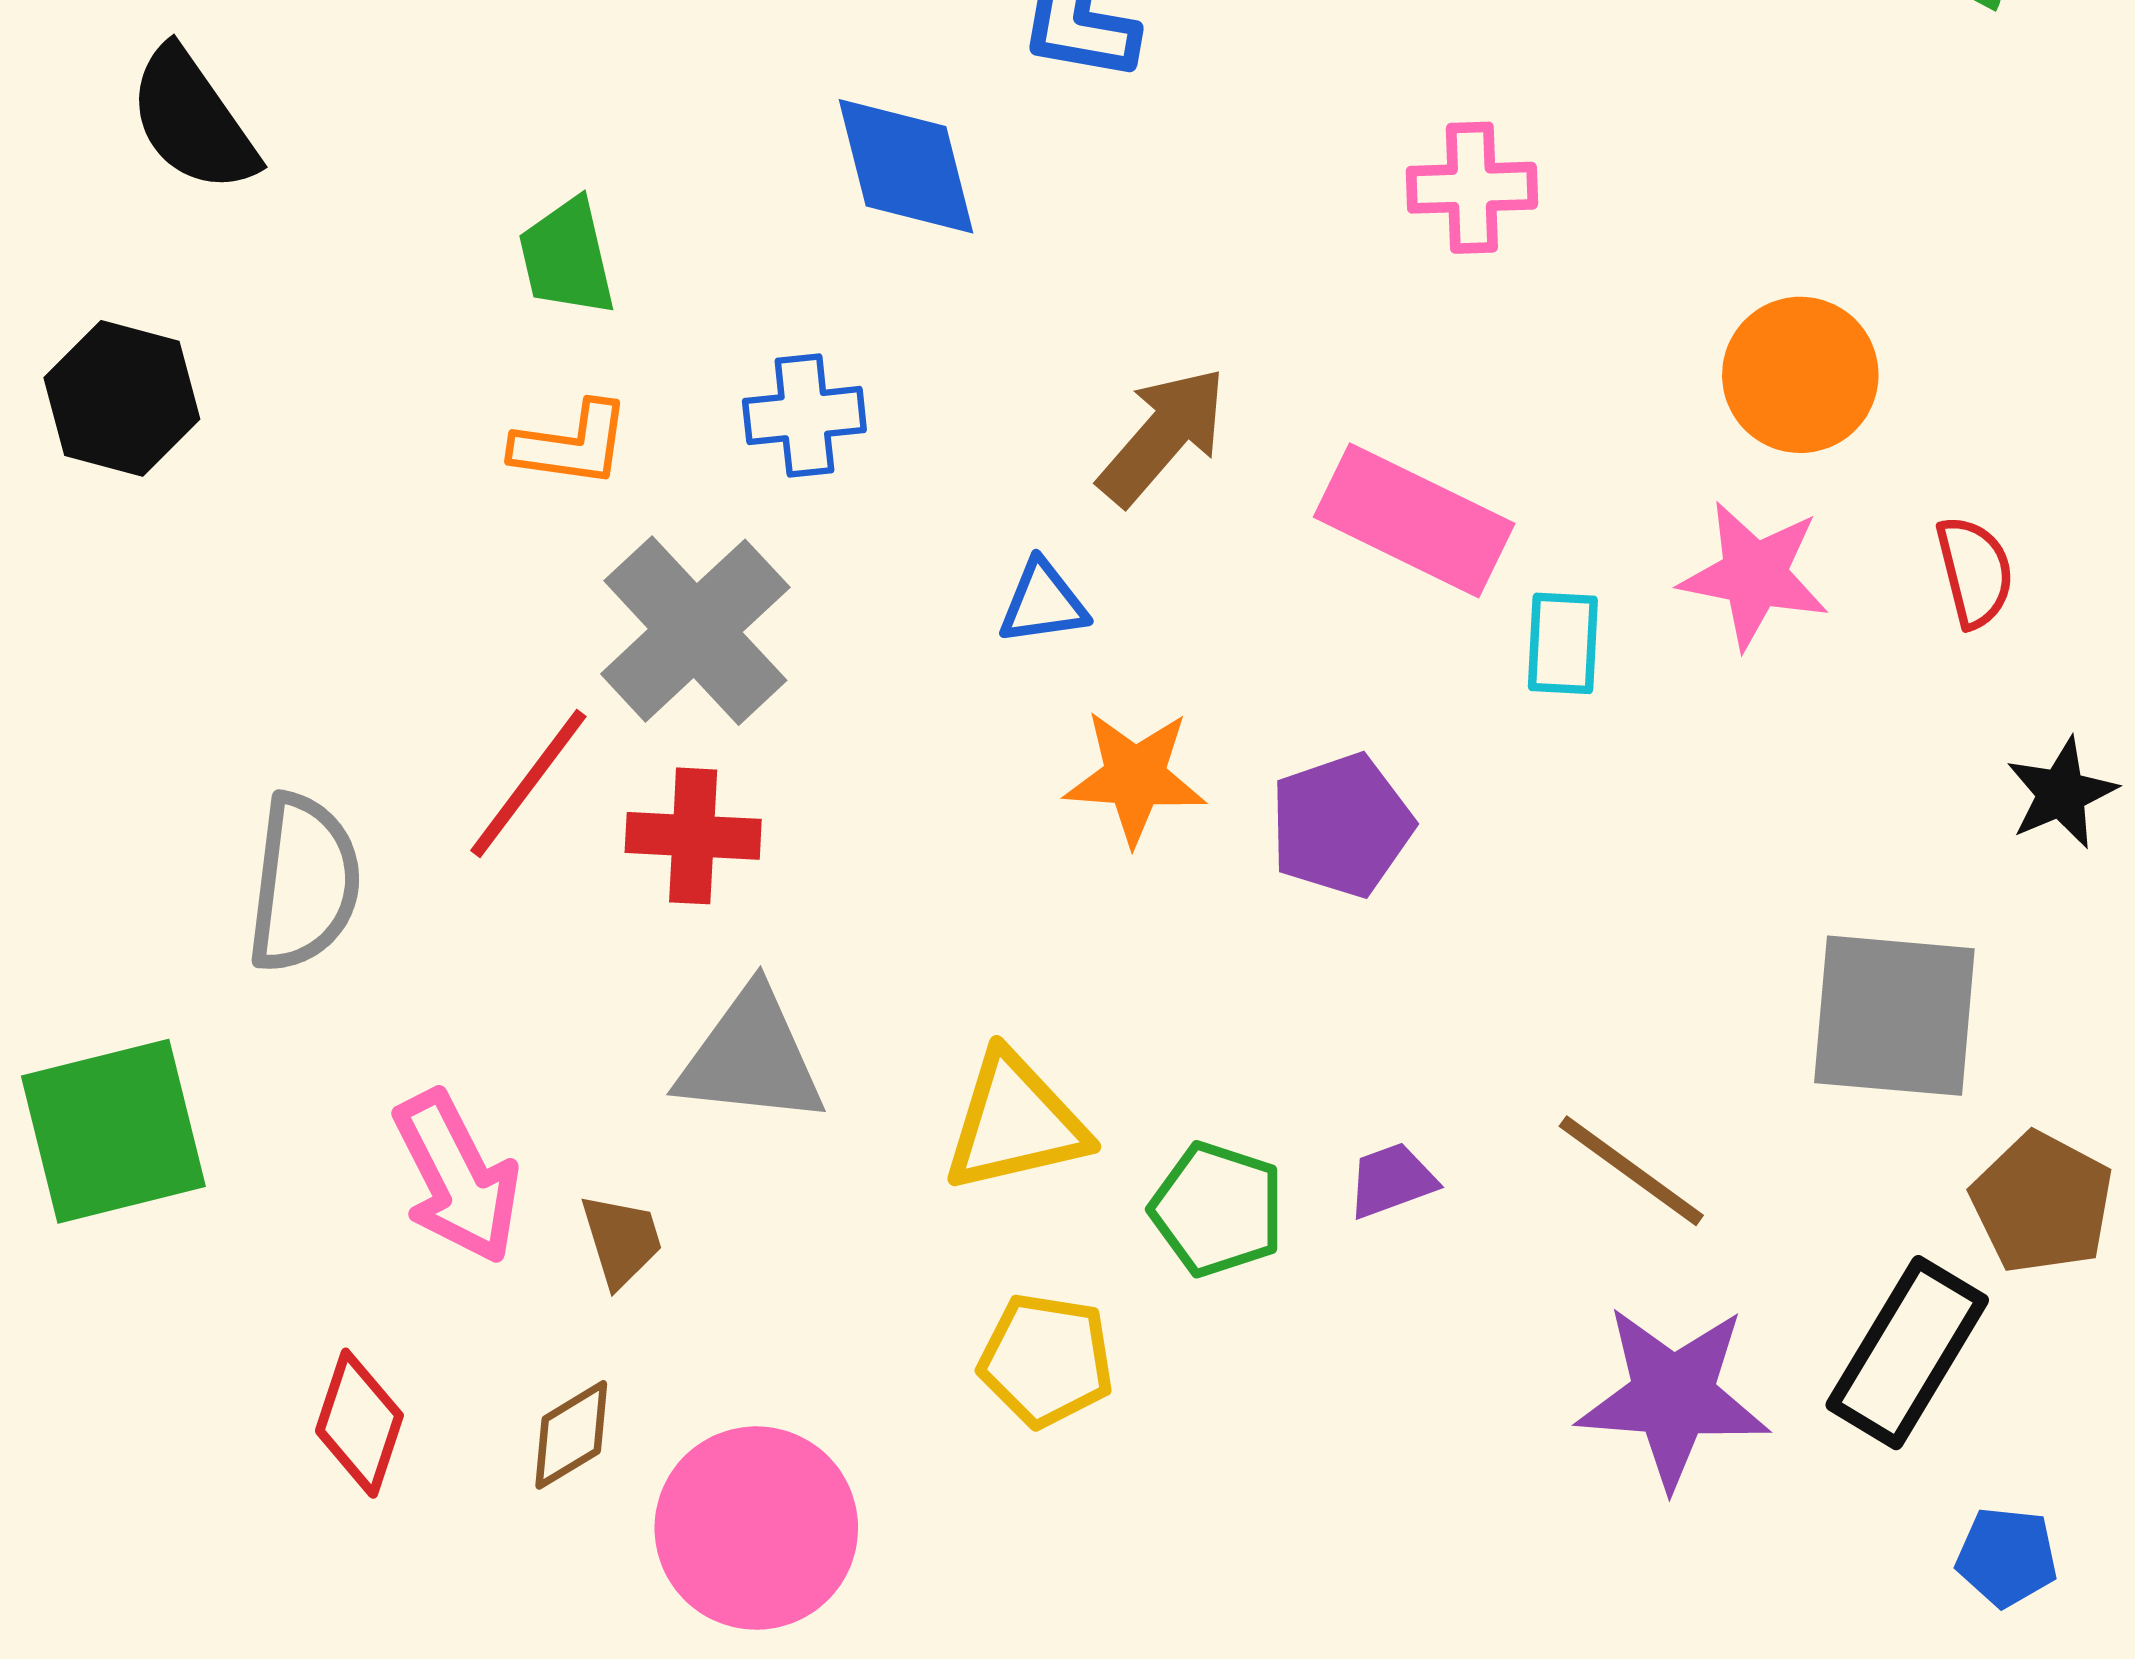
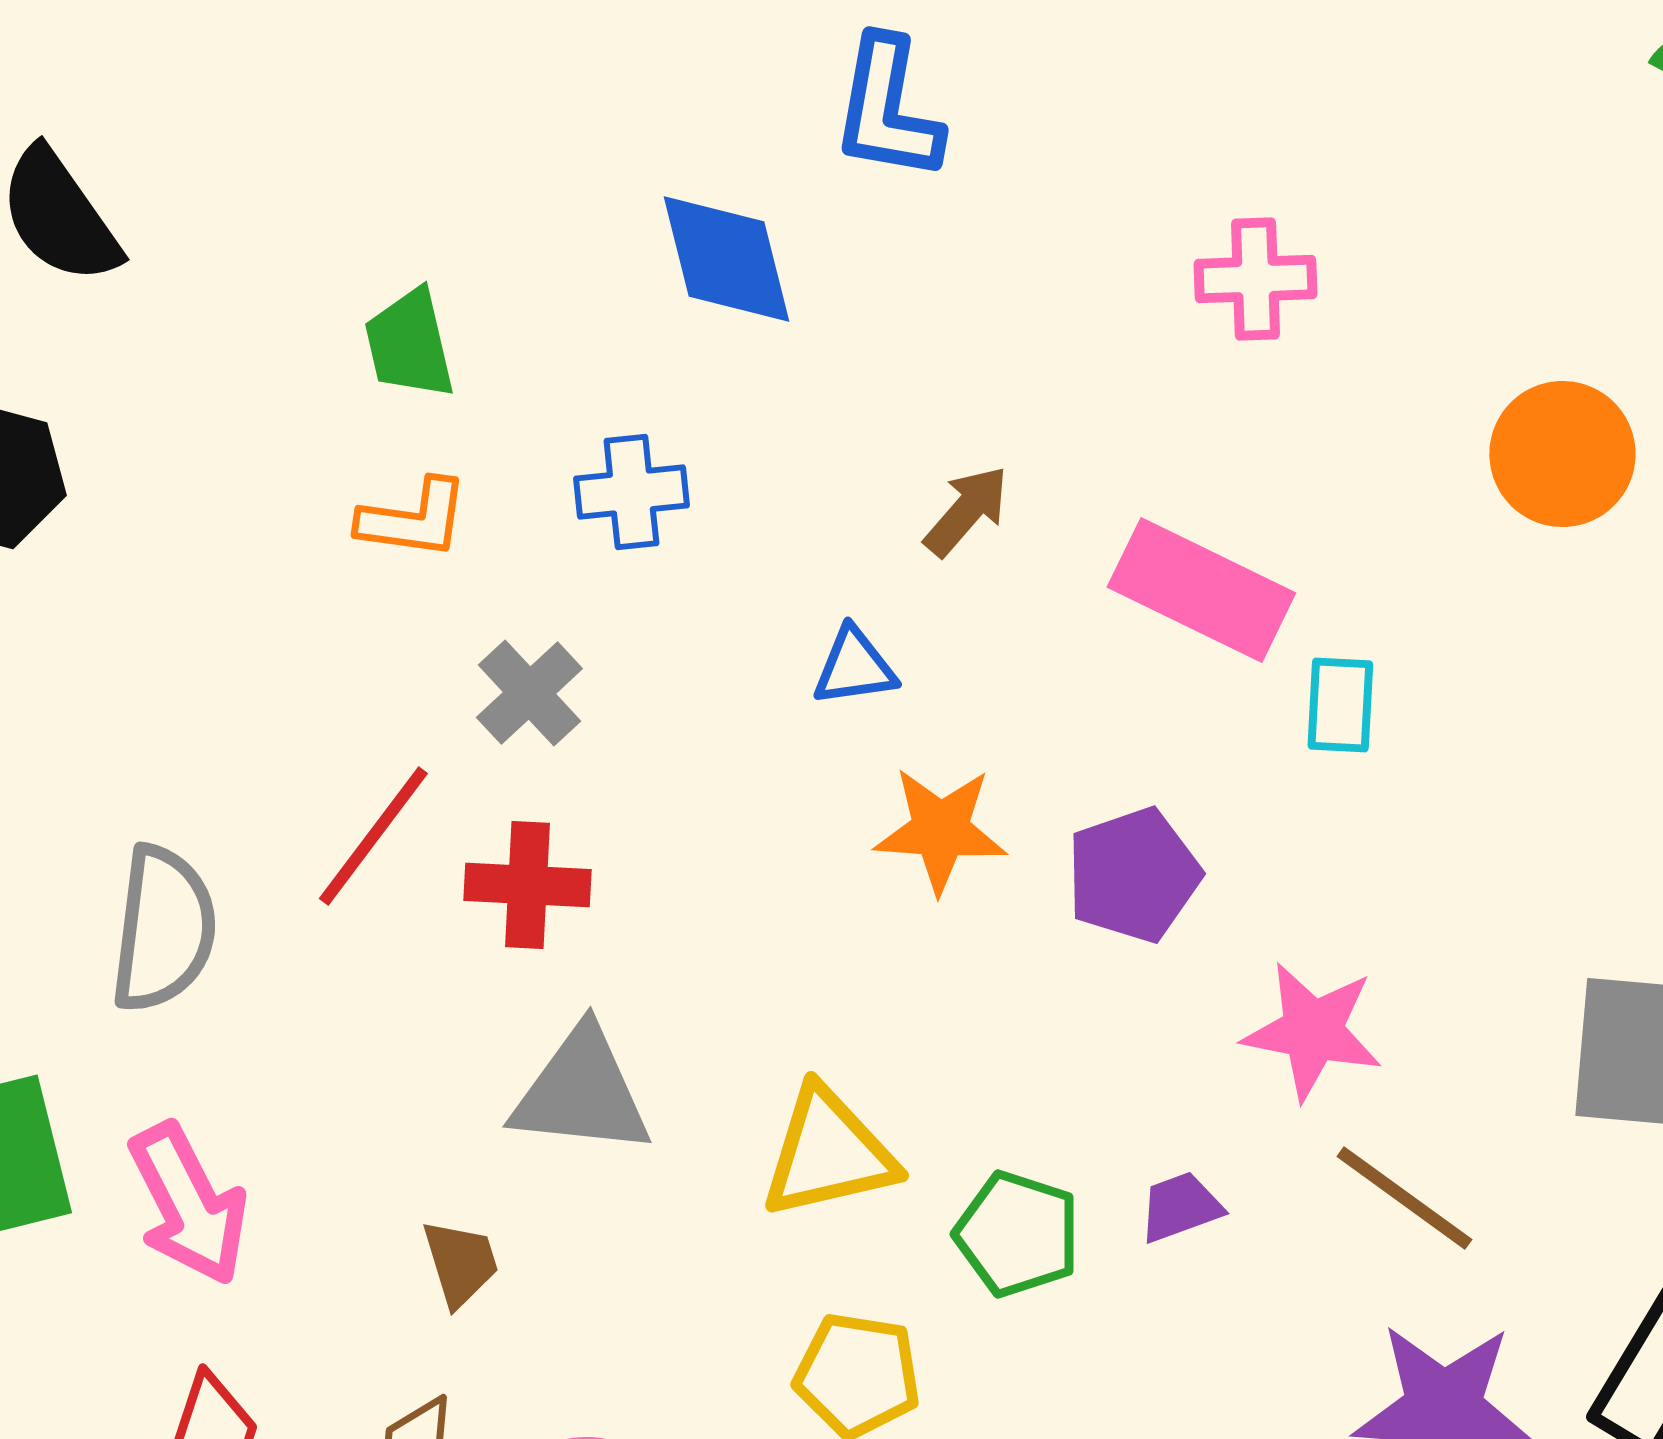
brown arrow: (1163, 436) -> (966, 511), size x0.7
pink star: (1754, 575) -> (1312, 1031), moved
gray cross: (695, 631) -> (529, 693), size x0.6
pink arrow: (457, 1177) -> (188, 1204), moved

